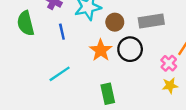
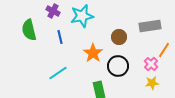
gray rectangle: (151, 21) -> (150, 26), moved
brown circle: (115, 22) -> (119, 37), moved
black circle: (130, 49) -> (118, 66), moved

